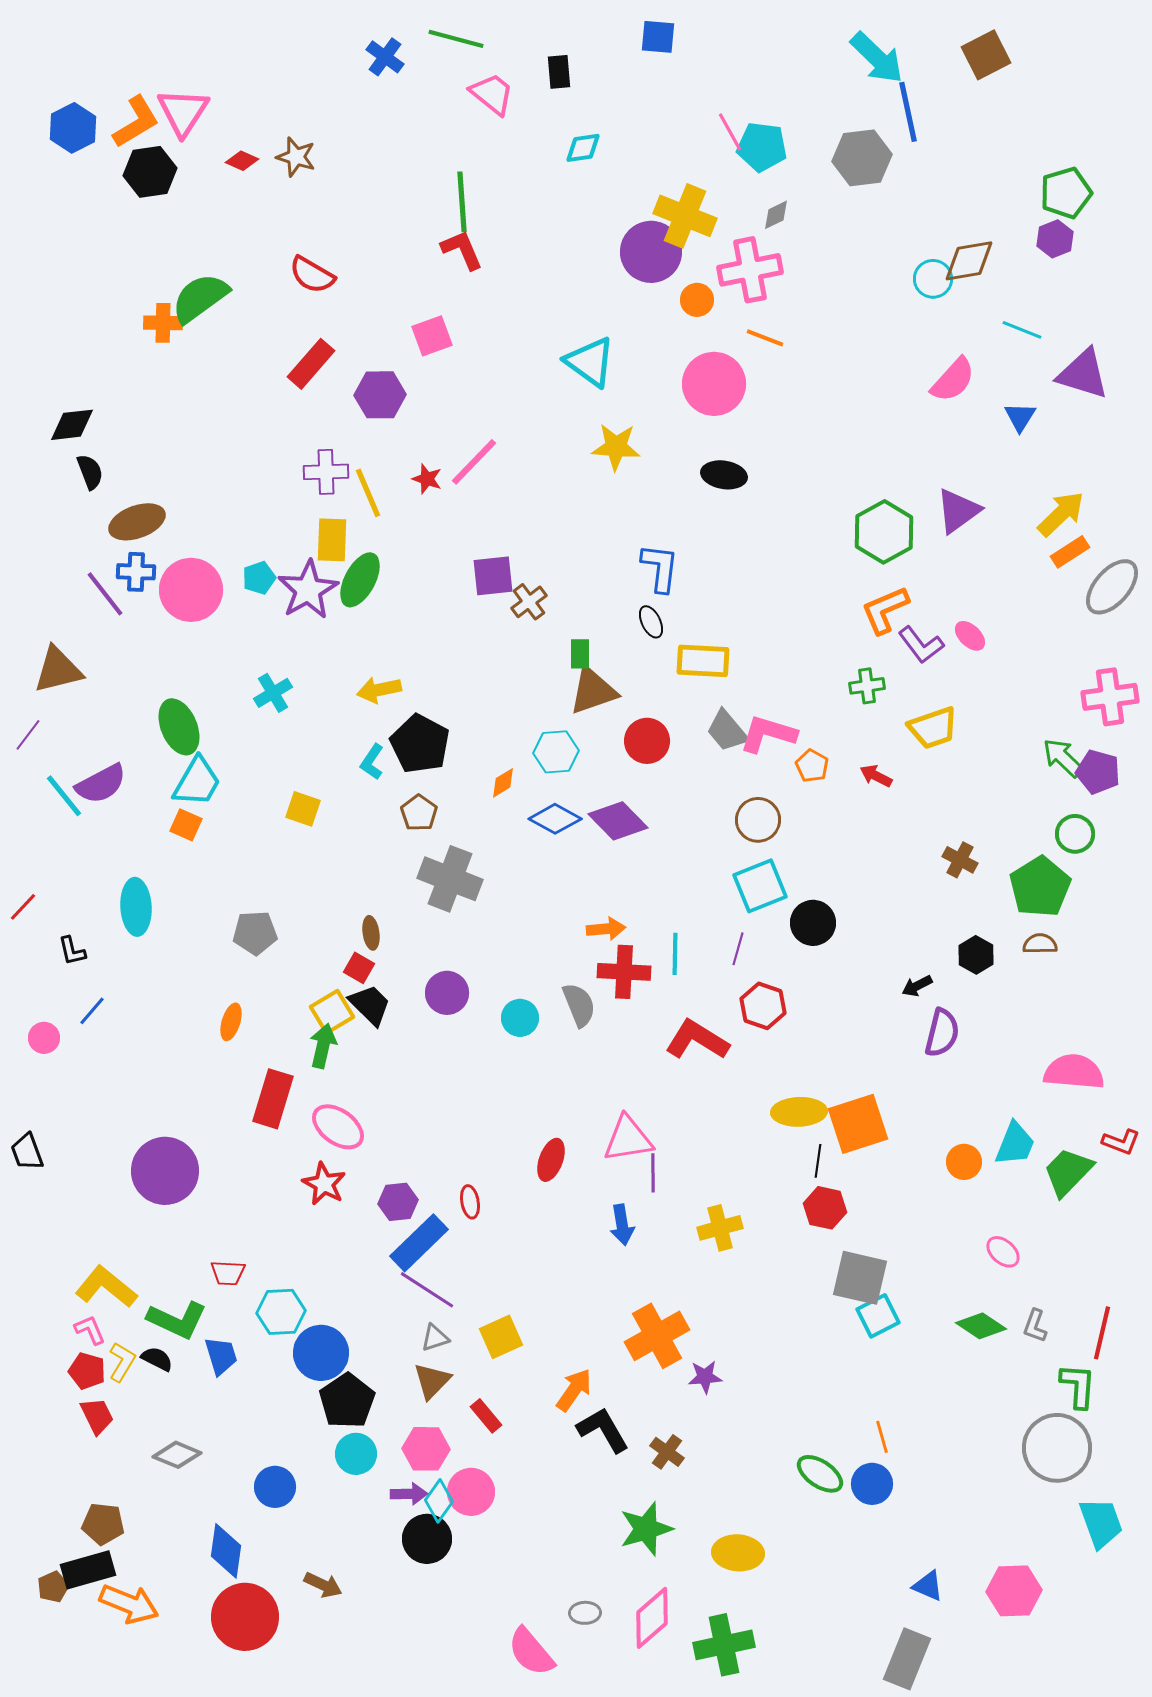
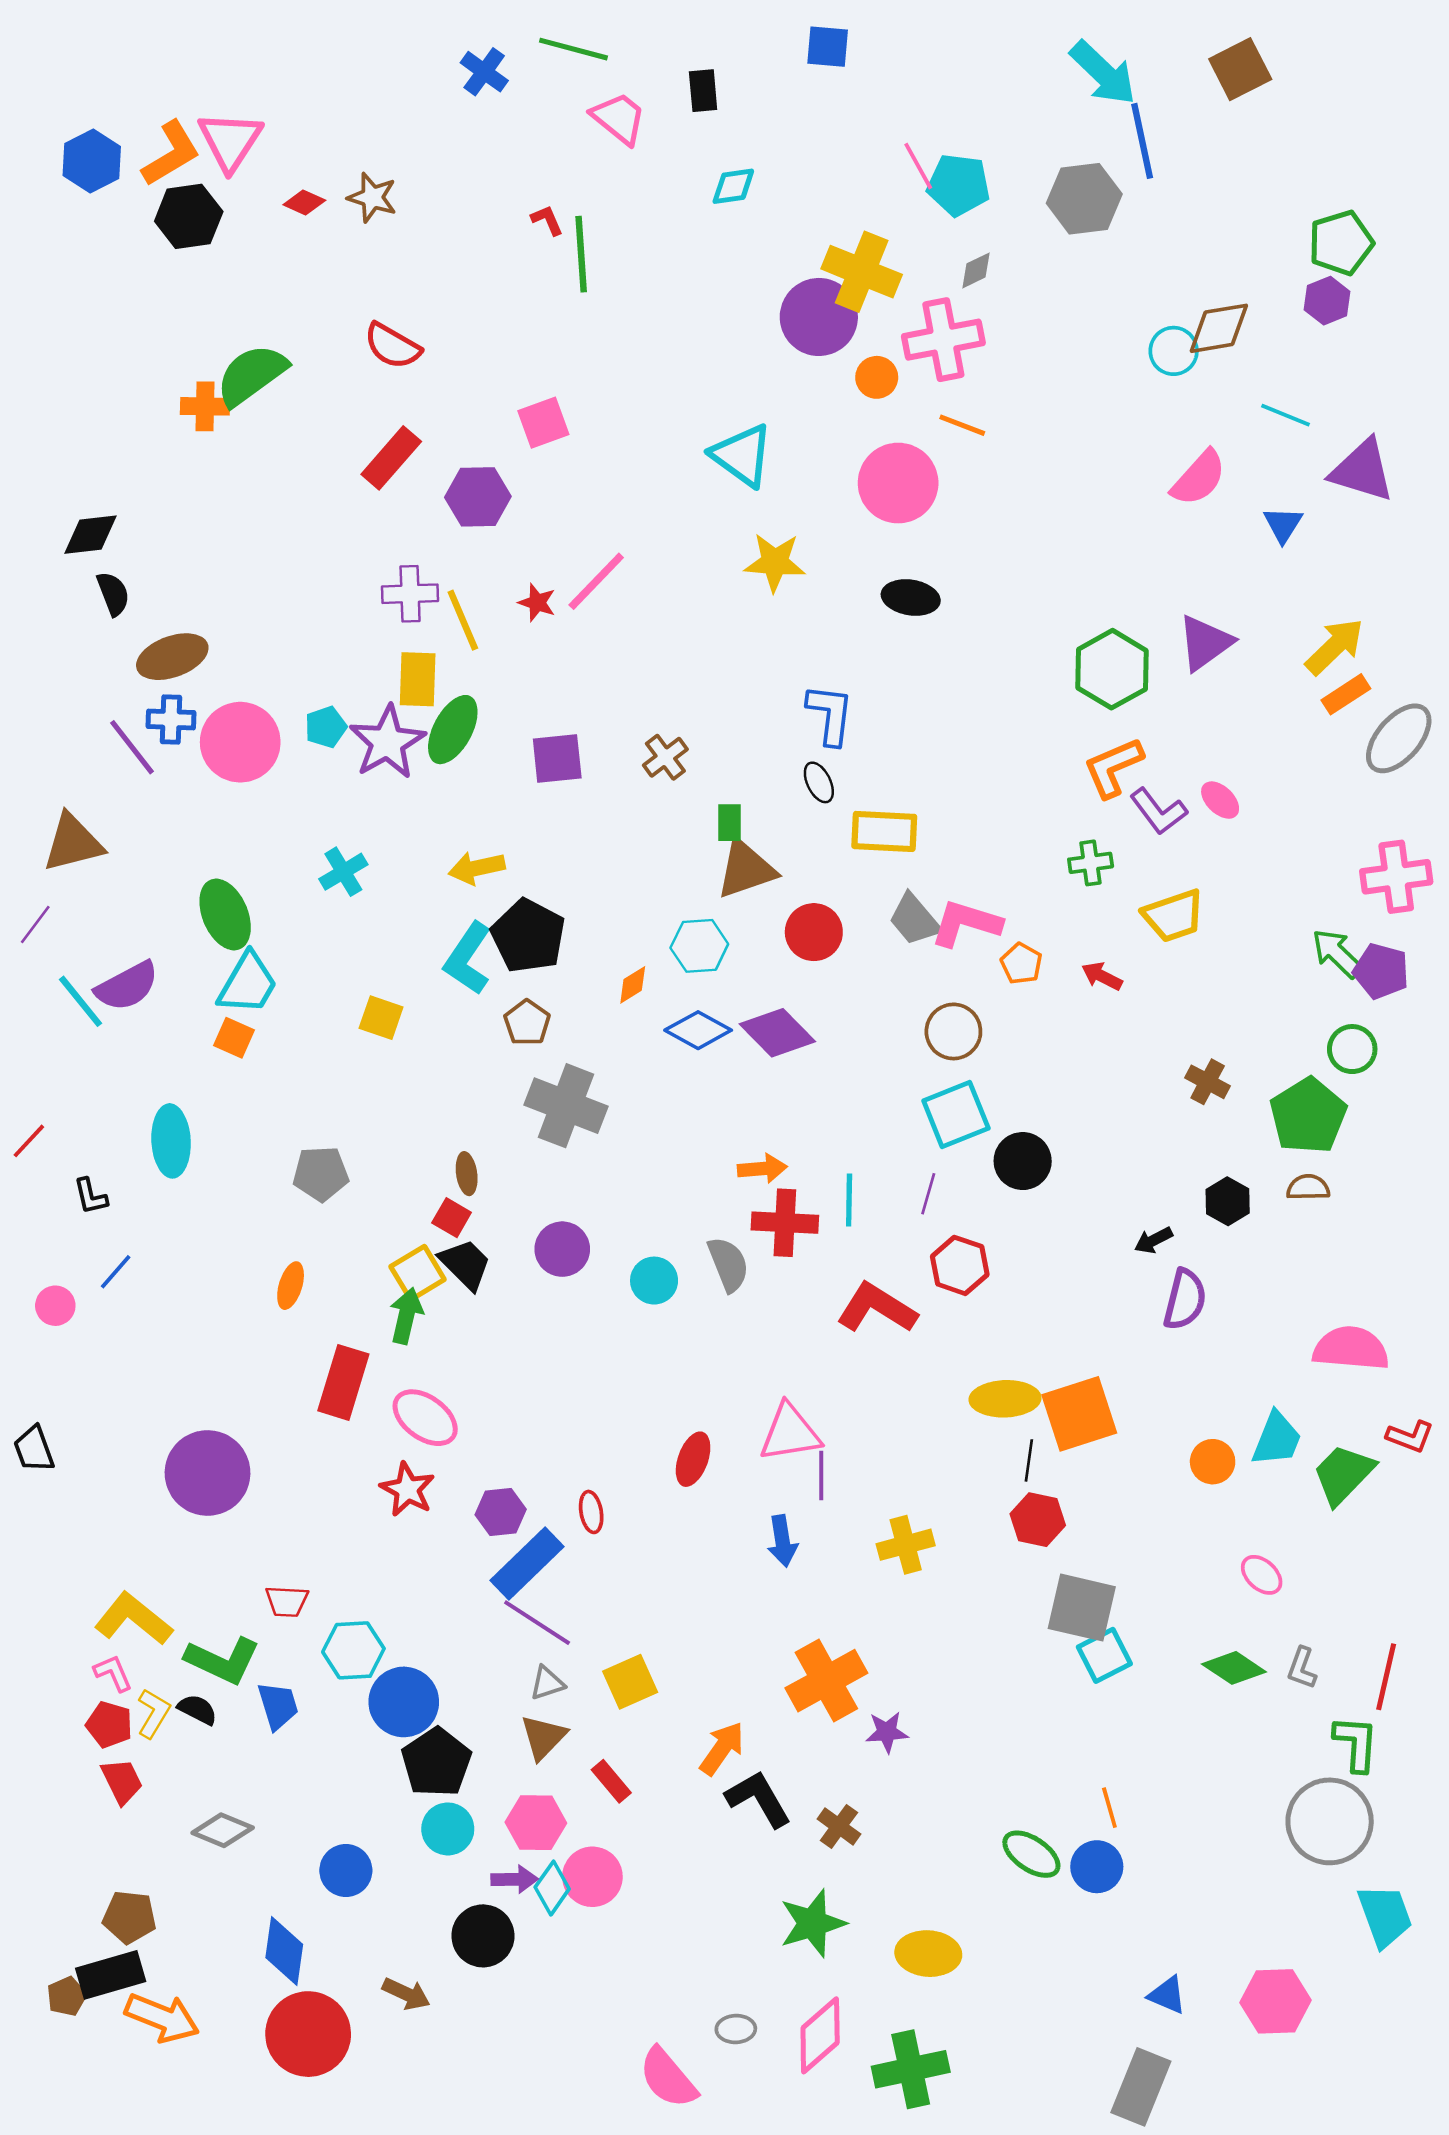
red L-shape: (462, 250) -> (547, 220), moved, size x0.6
purple square: (493, 576) -> (557, 759), moved
cyan L-shape: (372, 762) -> (468, 959), size x1.6
black circle: (427, 1539) -> (483, 1936), moved

